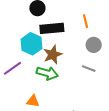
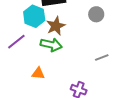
gray line: (89, 69) -> (102, 57), moved, turned -40

